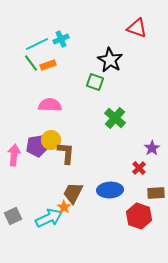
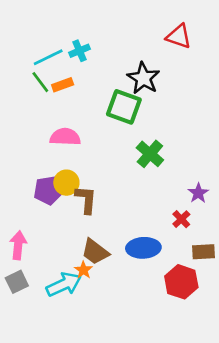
green square: (95, 82) -> (124, 107), size x1.5
pink arrow: (14, 155) -> (18, 245), moved
brown trapezoid: (73, 193) -> (95, 252), turned -80

